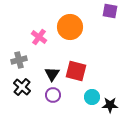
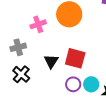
pink cross: (39, 37) -> (38, 24), turned 35
purple circle: (53, 95) -> (73, 84), moved

